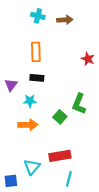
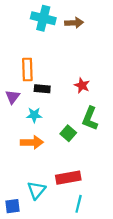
cyan cross: (38, 16) -> (43, 18), size x1.5
orange rectangle: (36, 52) -> (27, 69), moved
red star: (88, 59) -> (82, 85), moved

